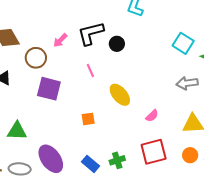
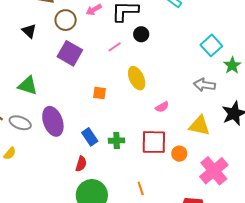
black circle: (117, 44) -> (141, 34), moved
pink line: (90, 71) -> (115, 47), turned 64
orange circle: (190, 155) -> (179, 154), moved

